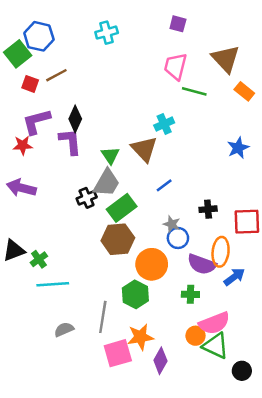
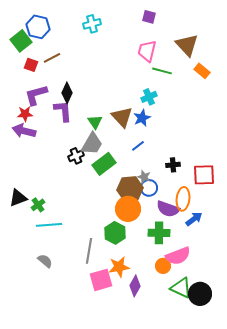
cyan cross: (164, 124) -> (149, 97), moved
blue star: (238, 148) -> (142, 118), moved
purple arrow: (21, 188) -> (24, 131), moved
brown hexagon: (118, 239) -> (130, 189), moved
green cross: (190, 294) -> (159, 233), size x1.5
gray semicircle: (64, 329) -> (45, 261), moved, turned 63
green triangle: (216, 346) -> (181, 288), moved
black circle: (242, 371) -> (200, 294), size x1.5

